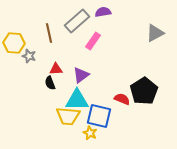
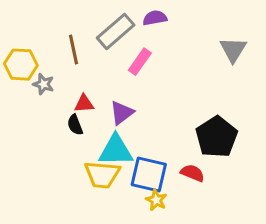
gray triangle: (155, 33) -> (233, 50), turned -30
red semicircle: (122, 99) -> (192, 173), moved
yellow star: (90, 133) -> (156, 200), moved

